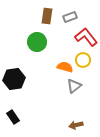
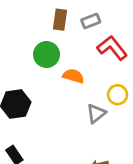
yellow circle: (83, 60) -> (118, 95), moved
orange semicircle: (65, 67) -> (73, 76), moved

